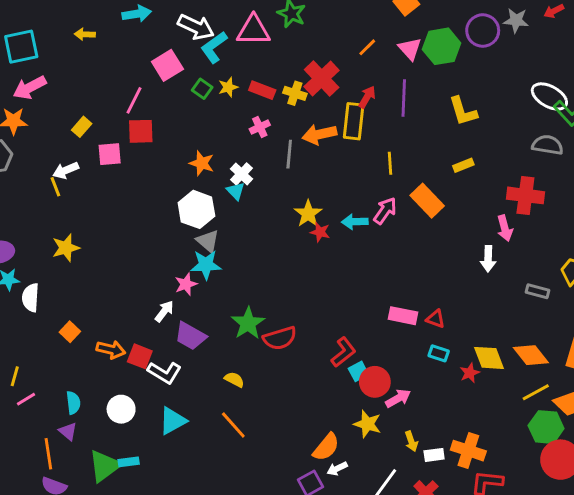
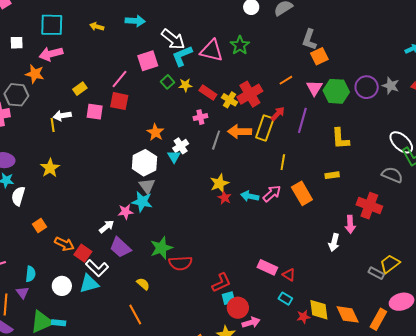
yellow star: (66, 248) -> (50, 168), turned -30
gray rectangle: (537, 291) -> (376, 273), moved
cyan triangle: (173, 421) -> (89, 284), moved

